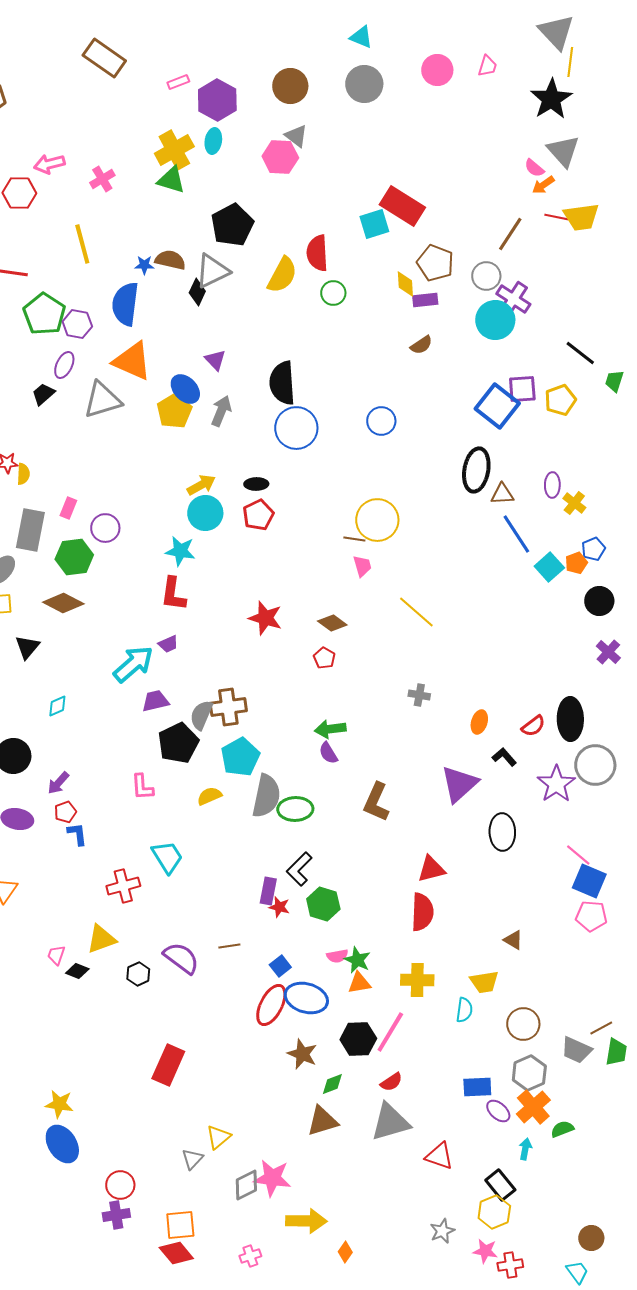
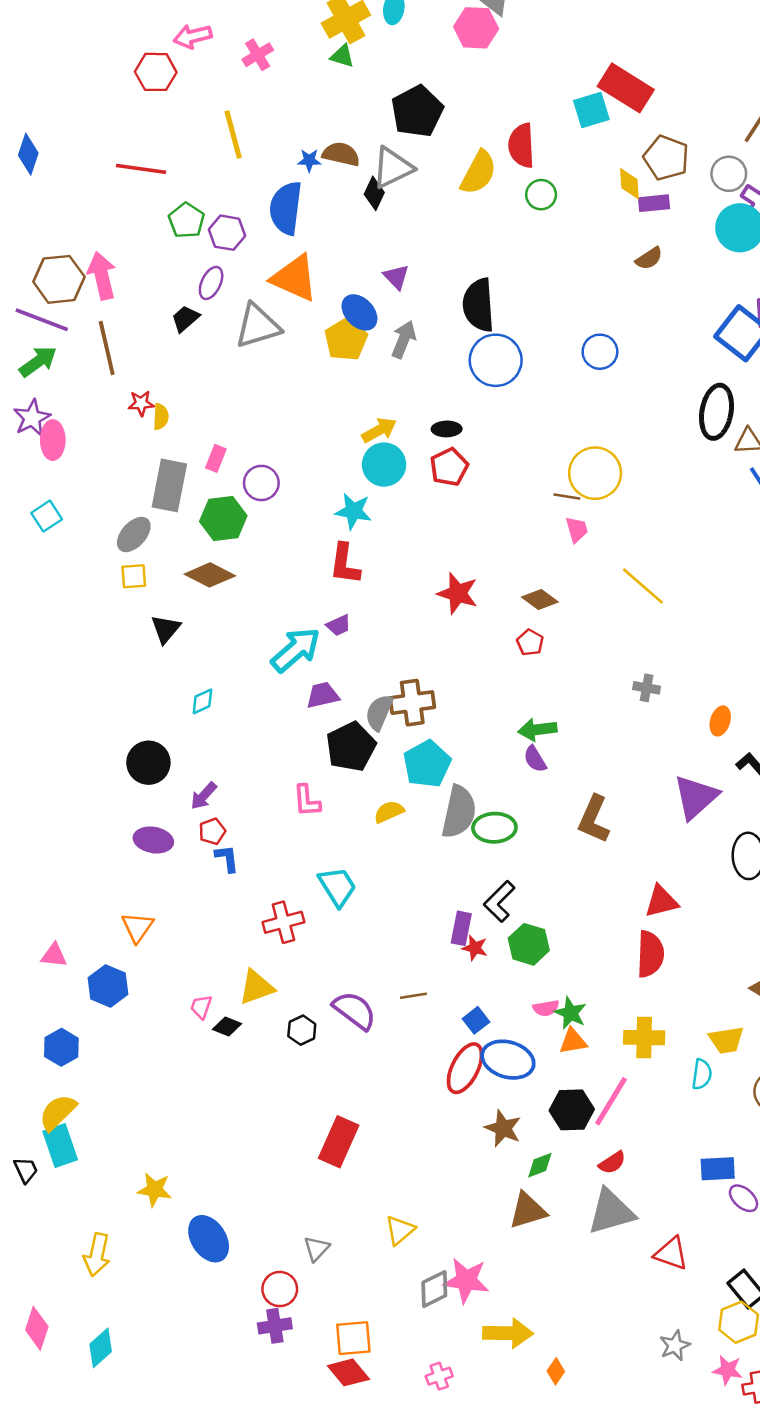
green triangle: (171, 180) -> (342, 56), size x0.7
green pentagon: (44, 314) -> (186, 220), size x0.7
yellow star: (59, 1104) -> (155, 1190), moved
gray triangle: (192, 1159) -> (317, 1249), moved

